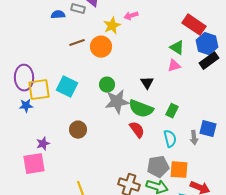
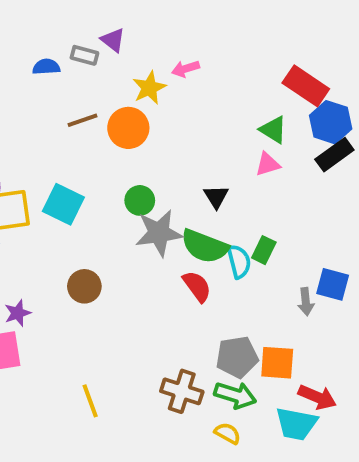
cyan semicircle: (170, 139) -> (239, 262), moved

